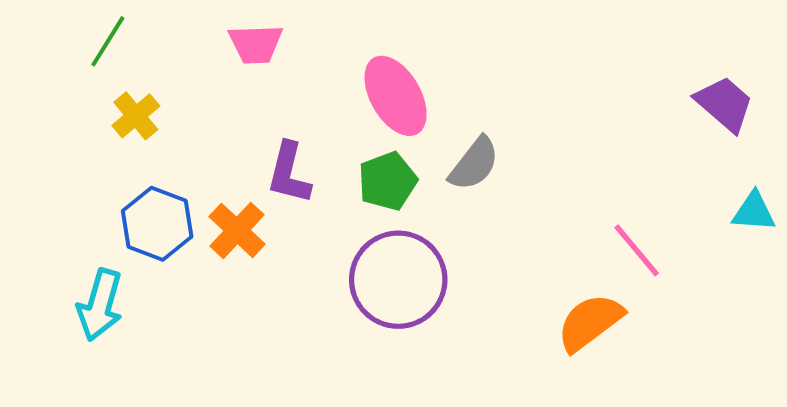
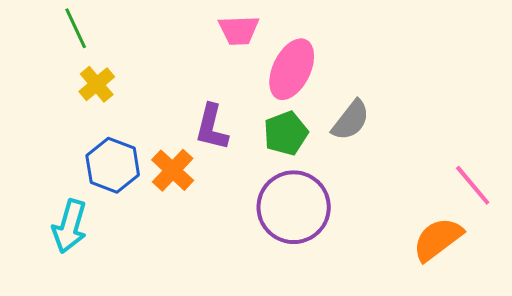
green line: (108, 41) -> (76, 28), turned -57
pink trapezoid: (256, 44) -> (239, 30), moved
pink ellipse: (396, 96) -> (292, 69), turned 56

